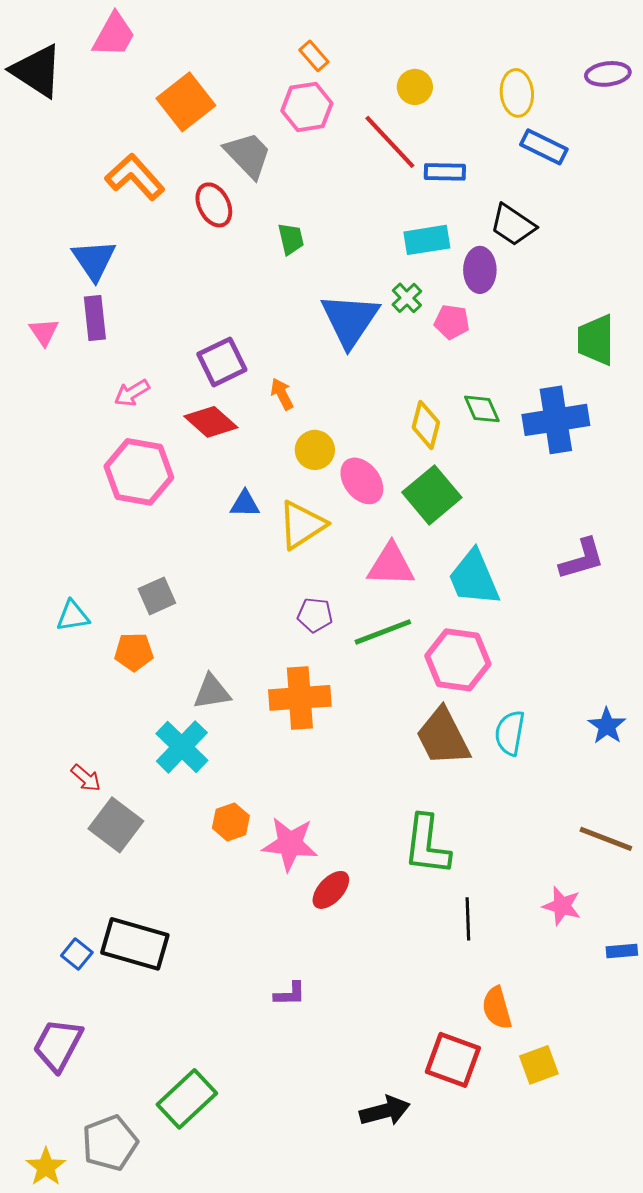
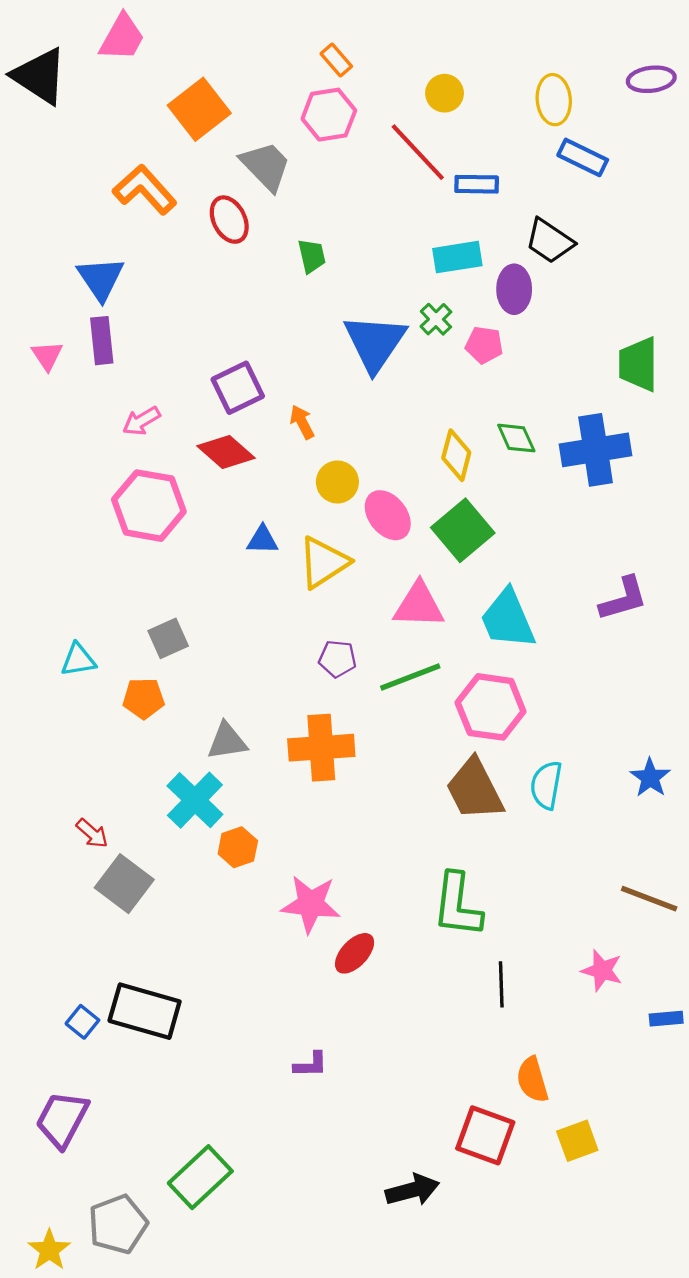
orange hexagon: (231, 822) -> (238, 847), moved

